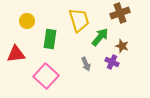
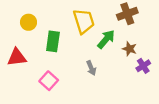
purple cross: (112, 62) -> (143, 66), moved, turned 32
pink square: (46, 76) -> (49, 81), size x0.7

